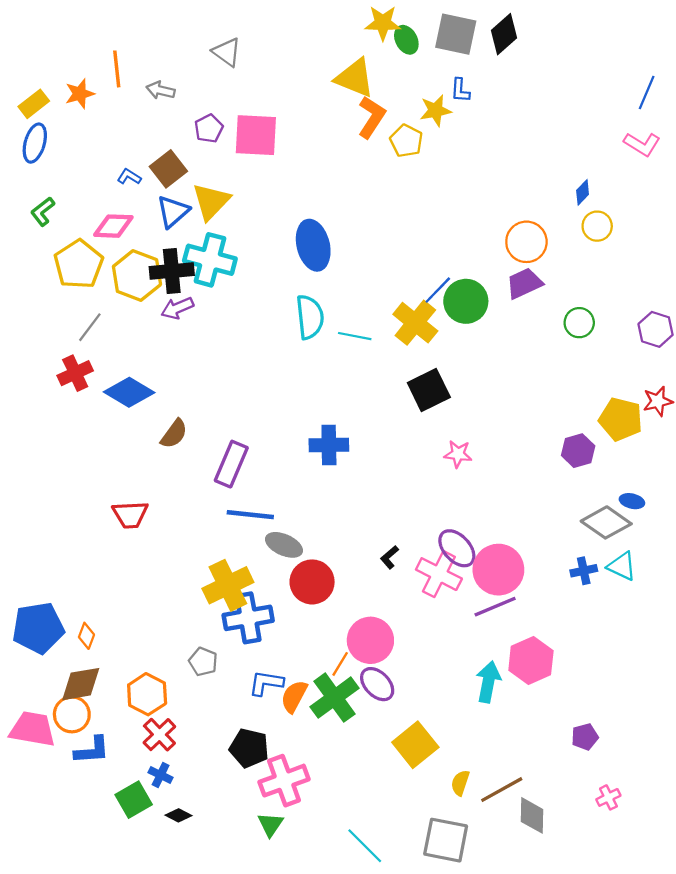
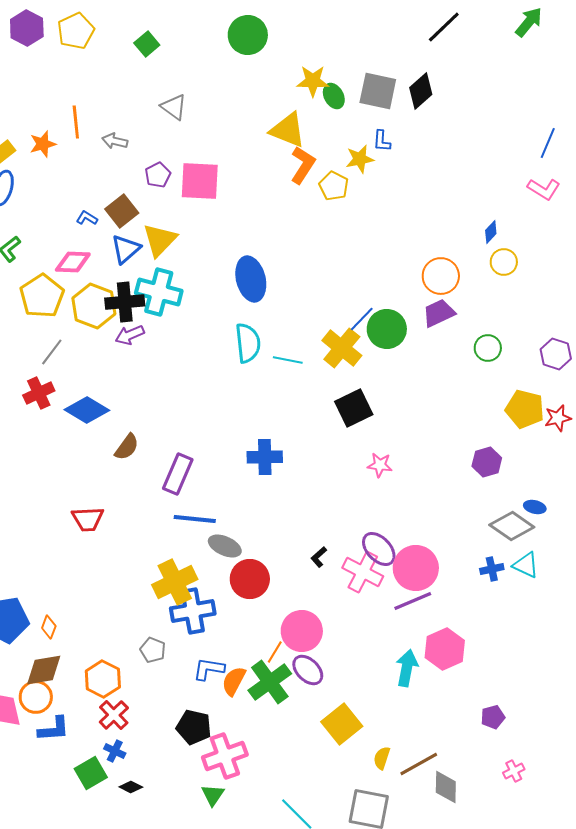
yellow pentagon: (621, 419) -> (525, 409), moved

